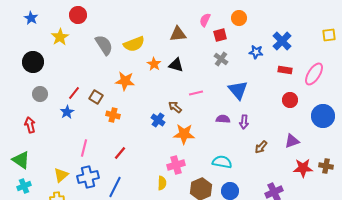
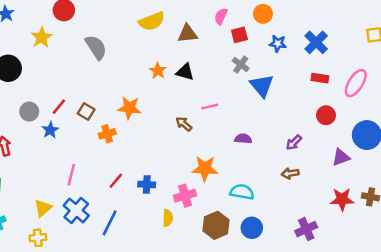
yellow semicircle: (134, 44) -> (152, 21), moved
blue star: (256, 52) -> (278, 44), moved
orange star: (125, 81) -> (129, 108), moved
blue triangle: (238, 90) -> (262, 86), moved
gray circle: (40, 94) -> (29, 112), moved
orange cross: (113, 115) -> (107, 134), turned -32
blue cross: (158, 120) -> (147, 185), moved, turned -32
purple arrow: (244, 122) -> (294, 142), moved, turned 40
orange star: (184, 134) -> (205, 168), moved
purple triangle: (292, 141) -> (341, 157), moved
brown arrow: (261, 147) -> (290, 173), turned 40
blue cross: (88, 177) -> (76, 210), turned -35

